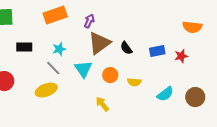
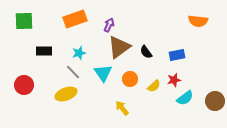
orange semicircle: (192, 27) -> (198, 21), moved
red star: (181, 56) -> (174, 80), moved
yellow semicircle: (134, 82) -> (154, 86), turned -48

